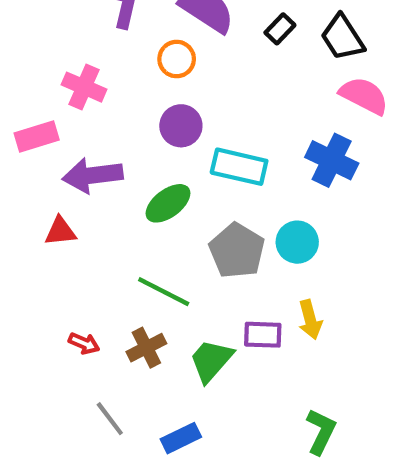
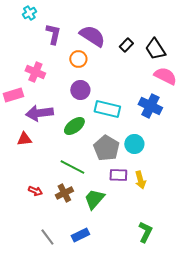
purple rectangle: (263, 335) -> (118, 175), moved
gray line: (110, 419) -> (47, 237), moved

